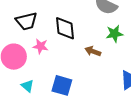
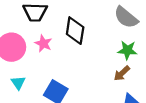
brown arrow: (93, 51) -> (122, 73), moved, turned -77

